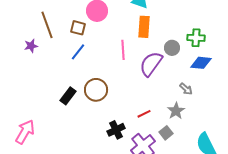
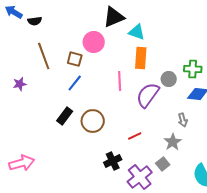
purple star: (31, 46) -> (20, 84), moved
gray arrow: (186, 89) -> (183, 120), turned 32
black rectangle: (68, 96) -> (65, 116), moved
red line: (144, 114) -> (135, 136), moved
pink arrow: (25, 132) -> (22, 163), turned 45

